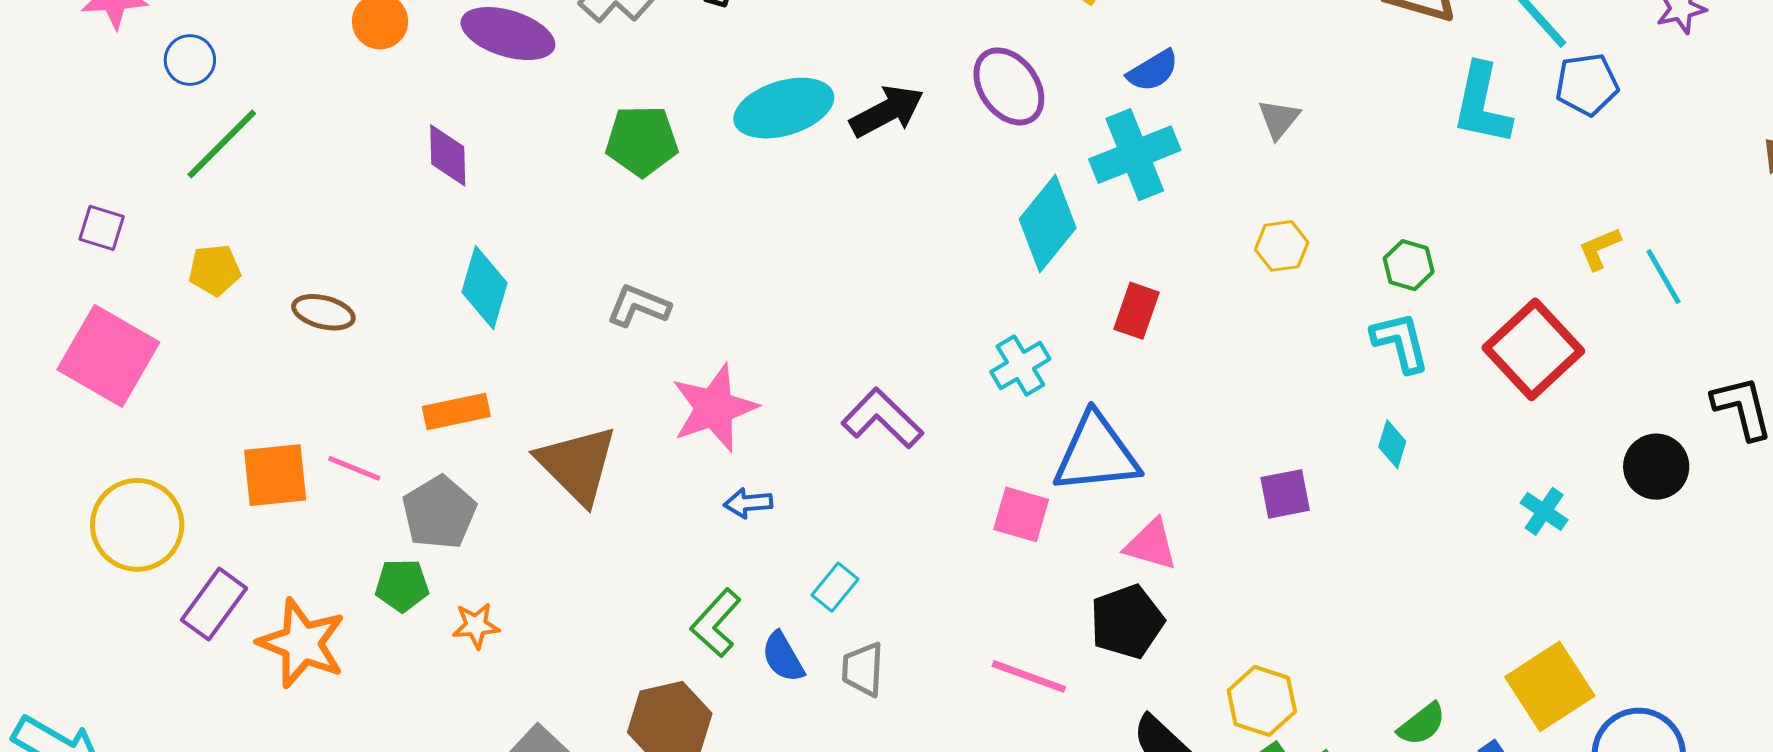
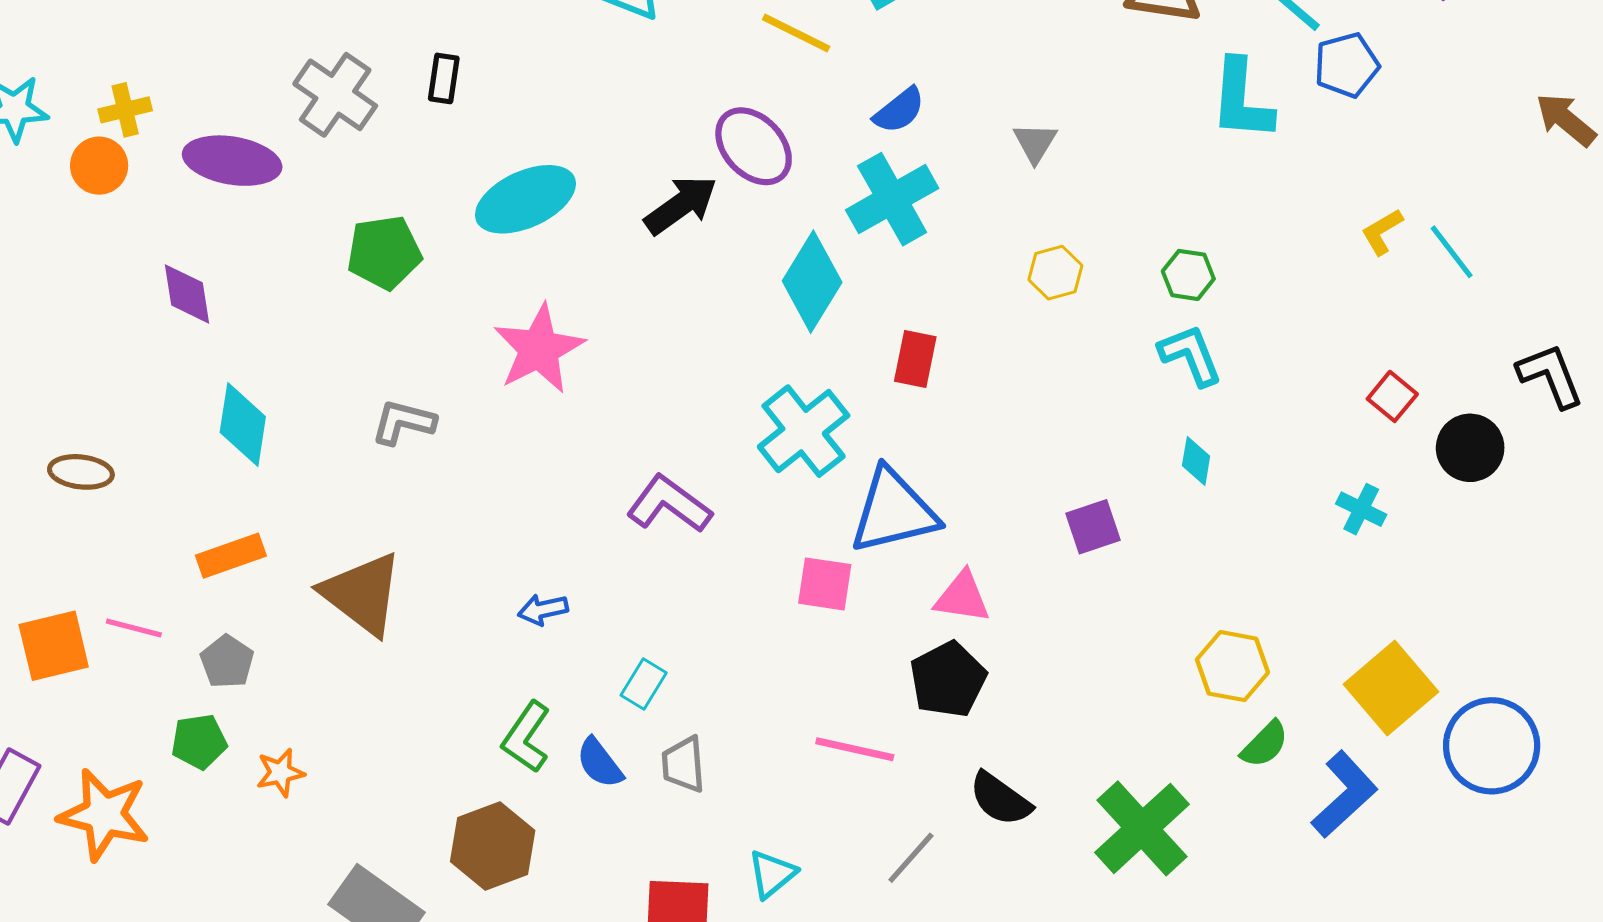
black arrow: (887, 111) -> (681, 205), moved
red square: (1533, 349) -> (1392, 396), moved, size x0.5
cyan cross: (1020, 365) -> (804, 431), size x1.5
pink star: (714, 408) -> (539, 349), moved
gray pentagon: (439, 512) -> (227, 662), size x0.7
yellow hexagon: (1262, 701) -> (1232, 666), moved

